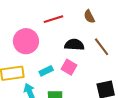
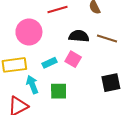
brown line: (102, 47) -> (107, 38), turned -36

